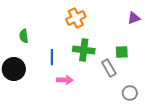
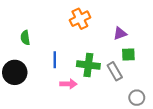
purple triangle: (134, 18) -> (120, 33), moved
green cross: (84, 50) -> (88, 65), moved

